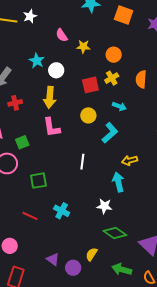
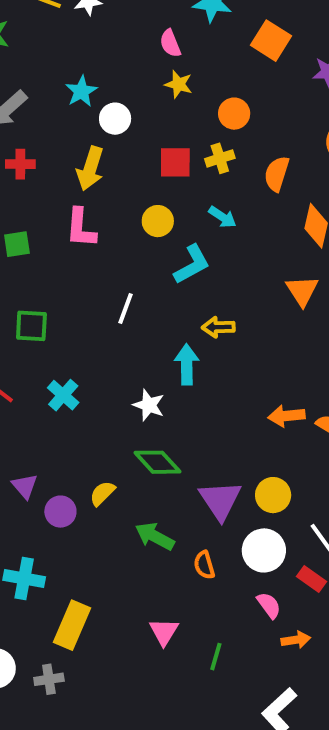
pink semicircle: (62, 35) -> (170, 43), moved

